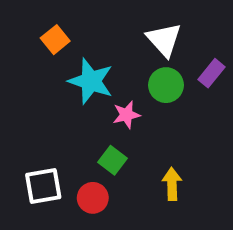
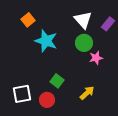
purple rectangle: (211, 73) -> (108, 24), moved
pink star: (126, 115) -> (96, 58), moved
yellow arrow: (172, 184) -> (87, 93), turned 49

